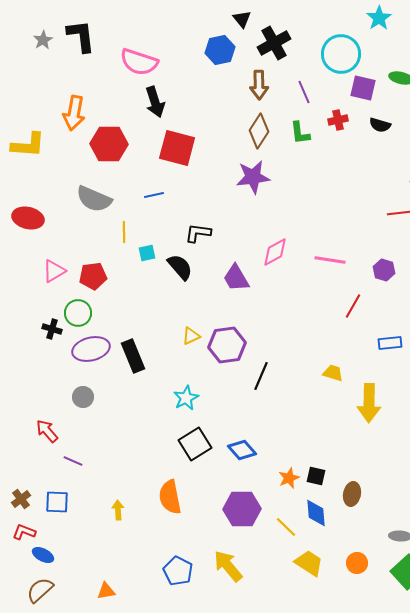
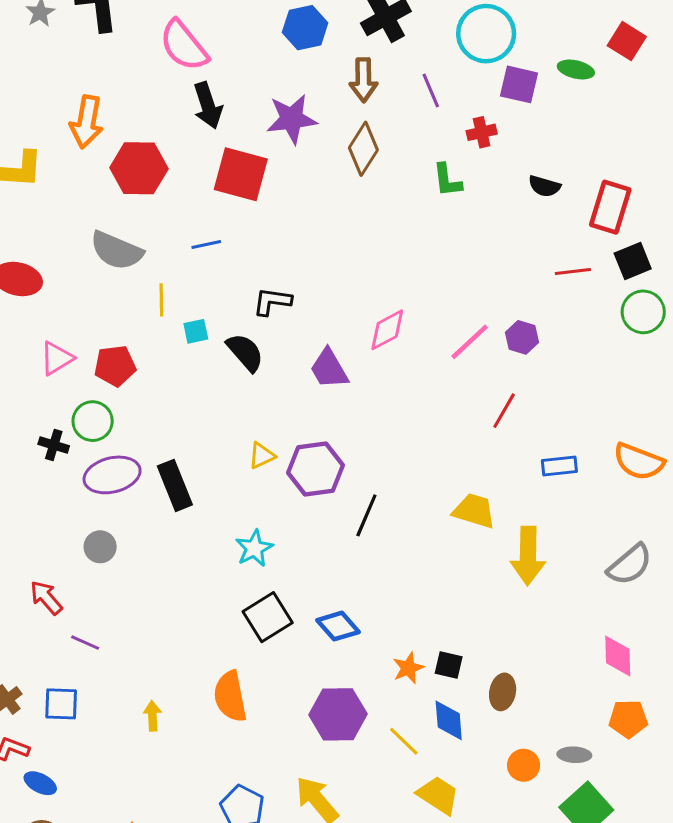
pink semicircle: (139, 62) -> (184, 46), turned 33
black semicircle: (380, 125) -> (544, 186), moved
green L-shape: (300, 133) -> (447, 180), moved
purple star: (253, 177) -> (292, 119), moved
pink line: (330, 260) -> (470, 342), turned -52
purple hexagon: (384, 270) -> (522, 337), moved
yellow trapezoid: (333, 373) -> (474, 511), size x1.4
orange circle: (357, 563) -> (523, 765), moved

